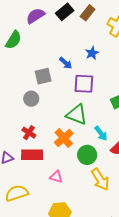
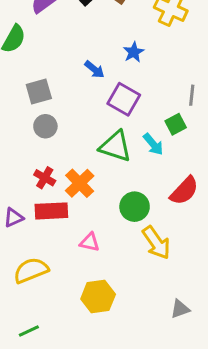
gray square: (43, 76) -> (39, 92), moved
purple square: (84, 84) -> (124, 99), turned 30
cyan arrow: (101, 133) -> (153, 144), moved
orange cross: (64, 138) -> (80, 183), moved

